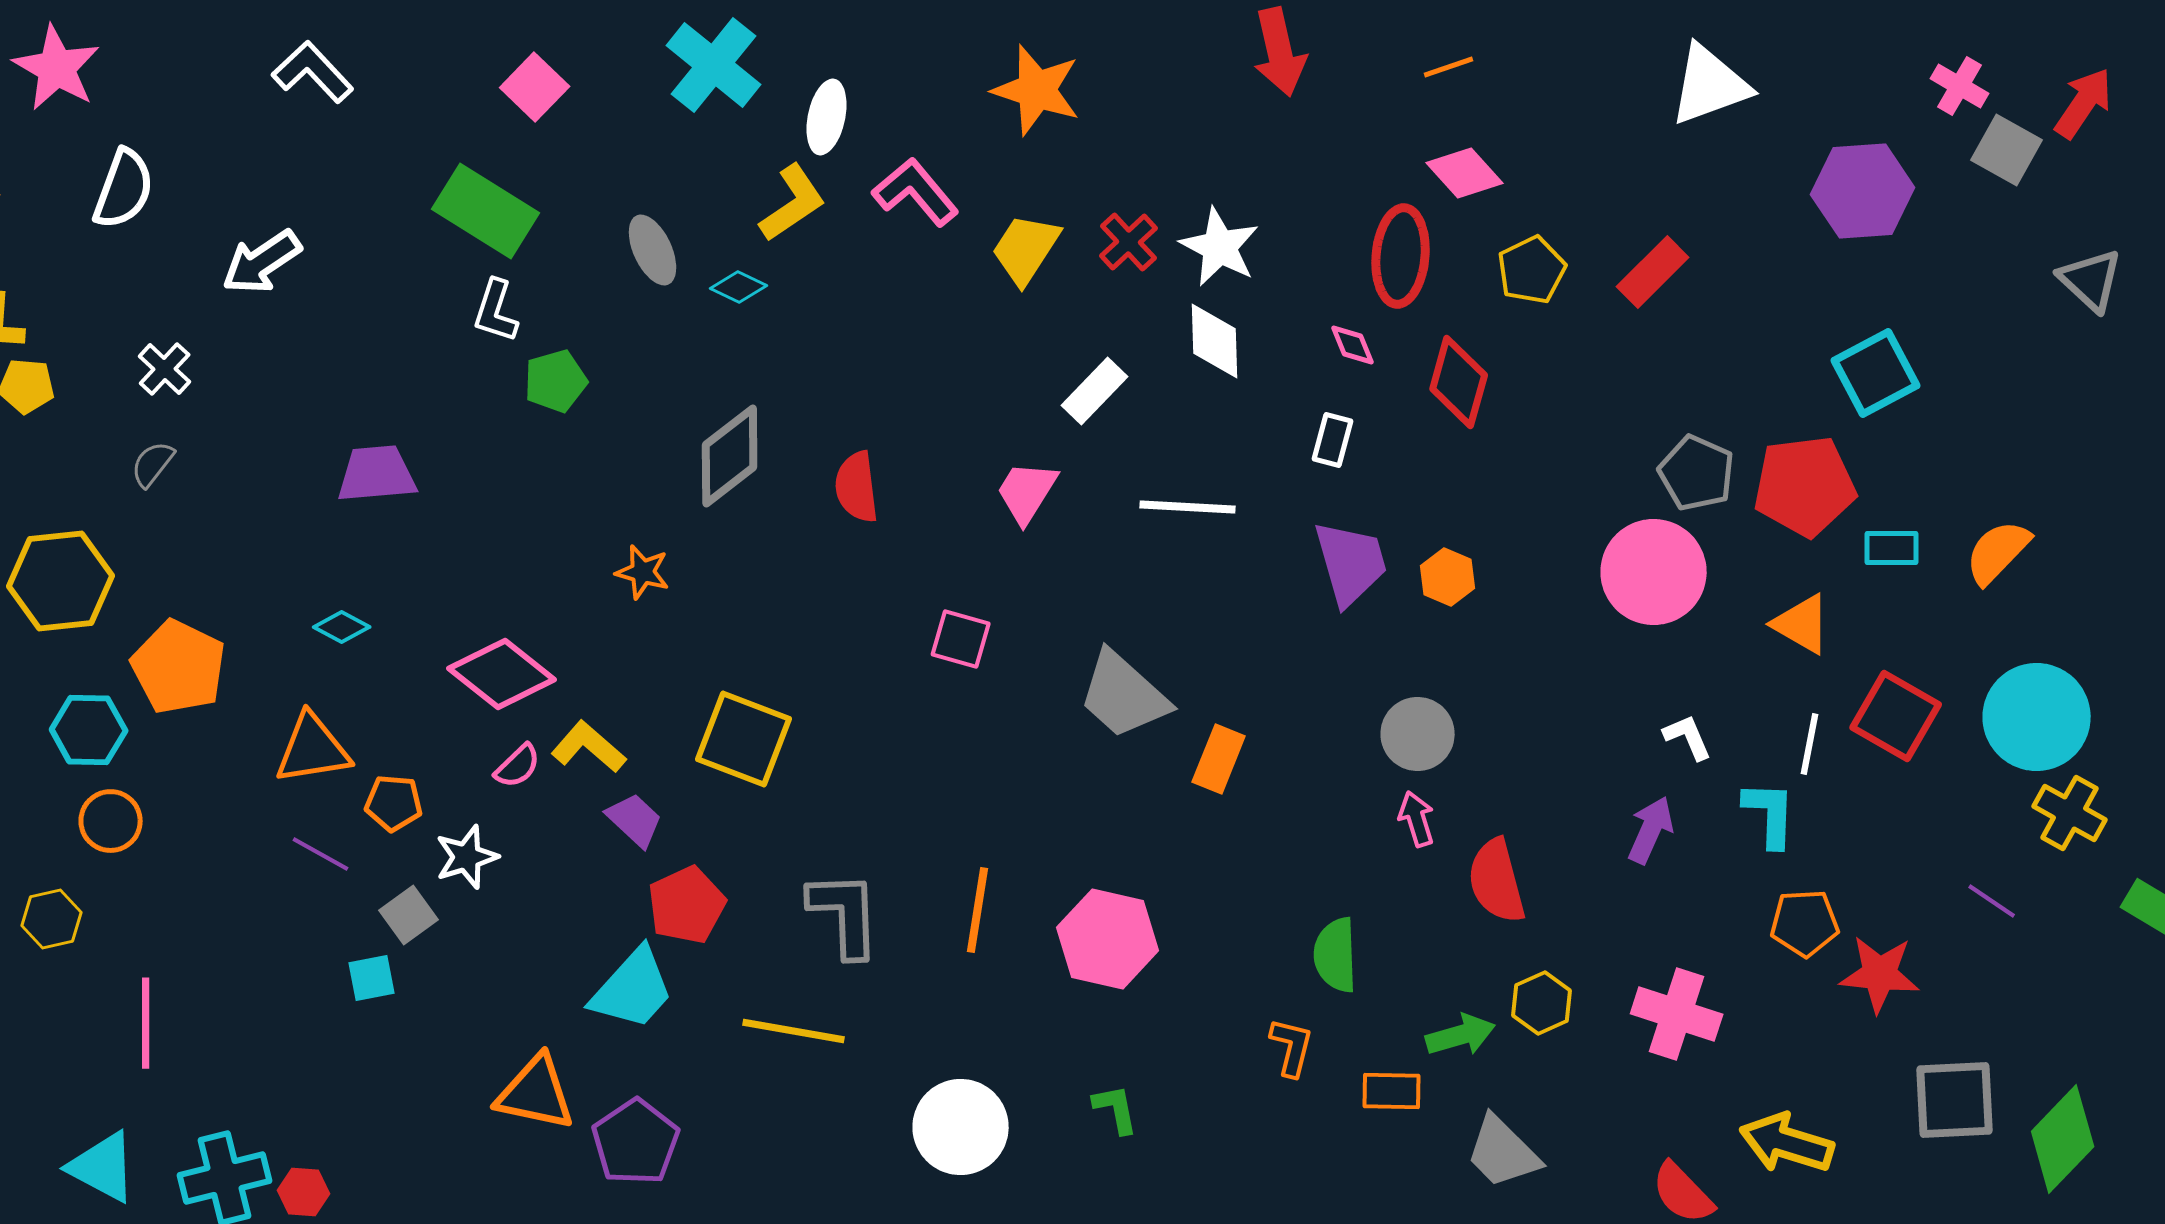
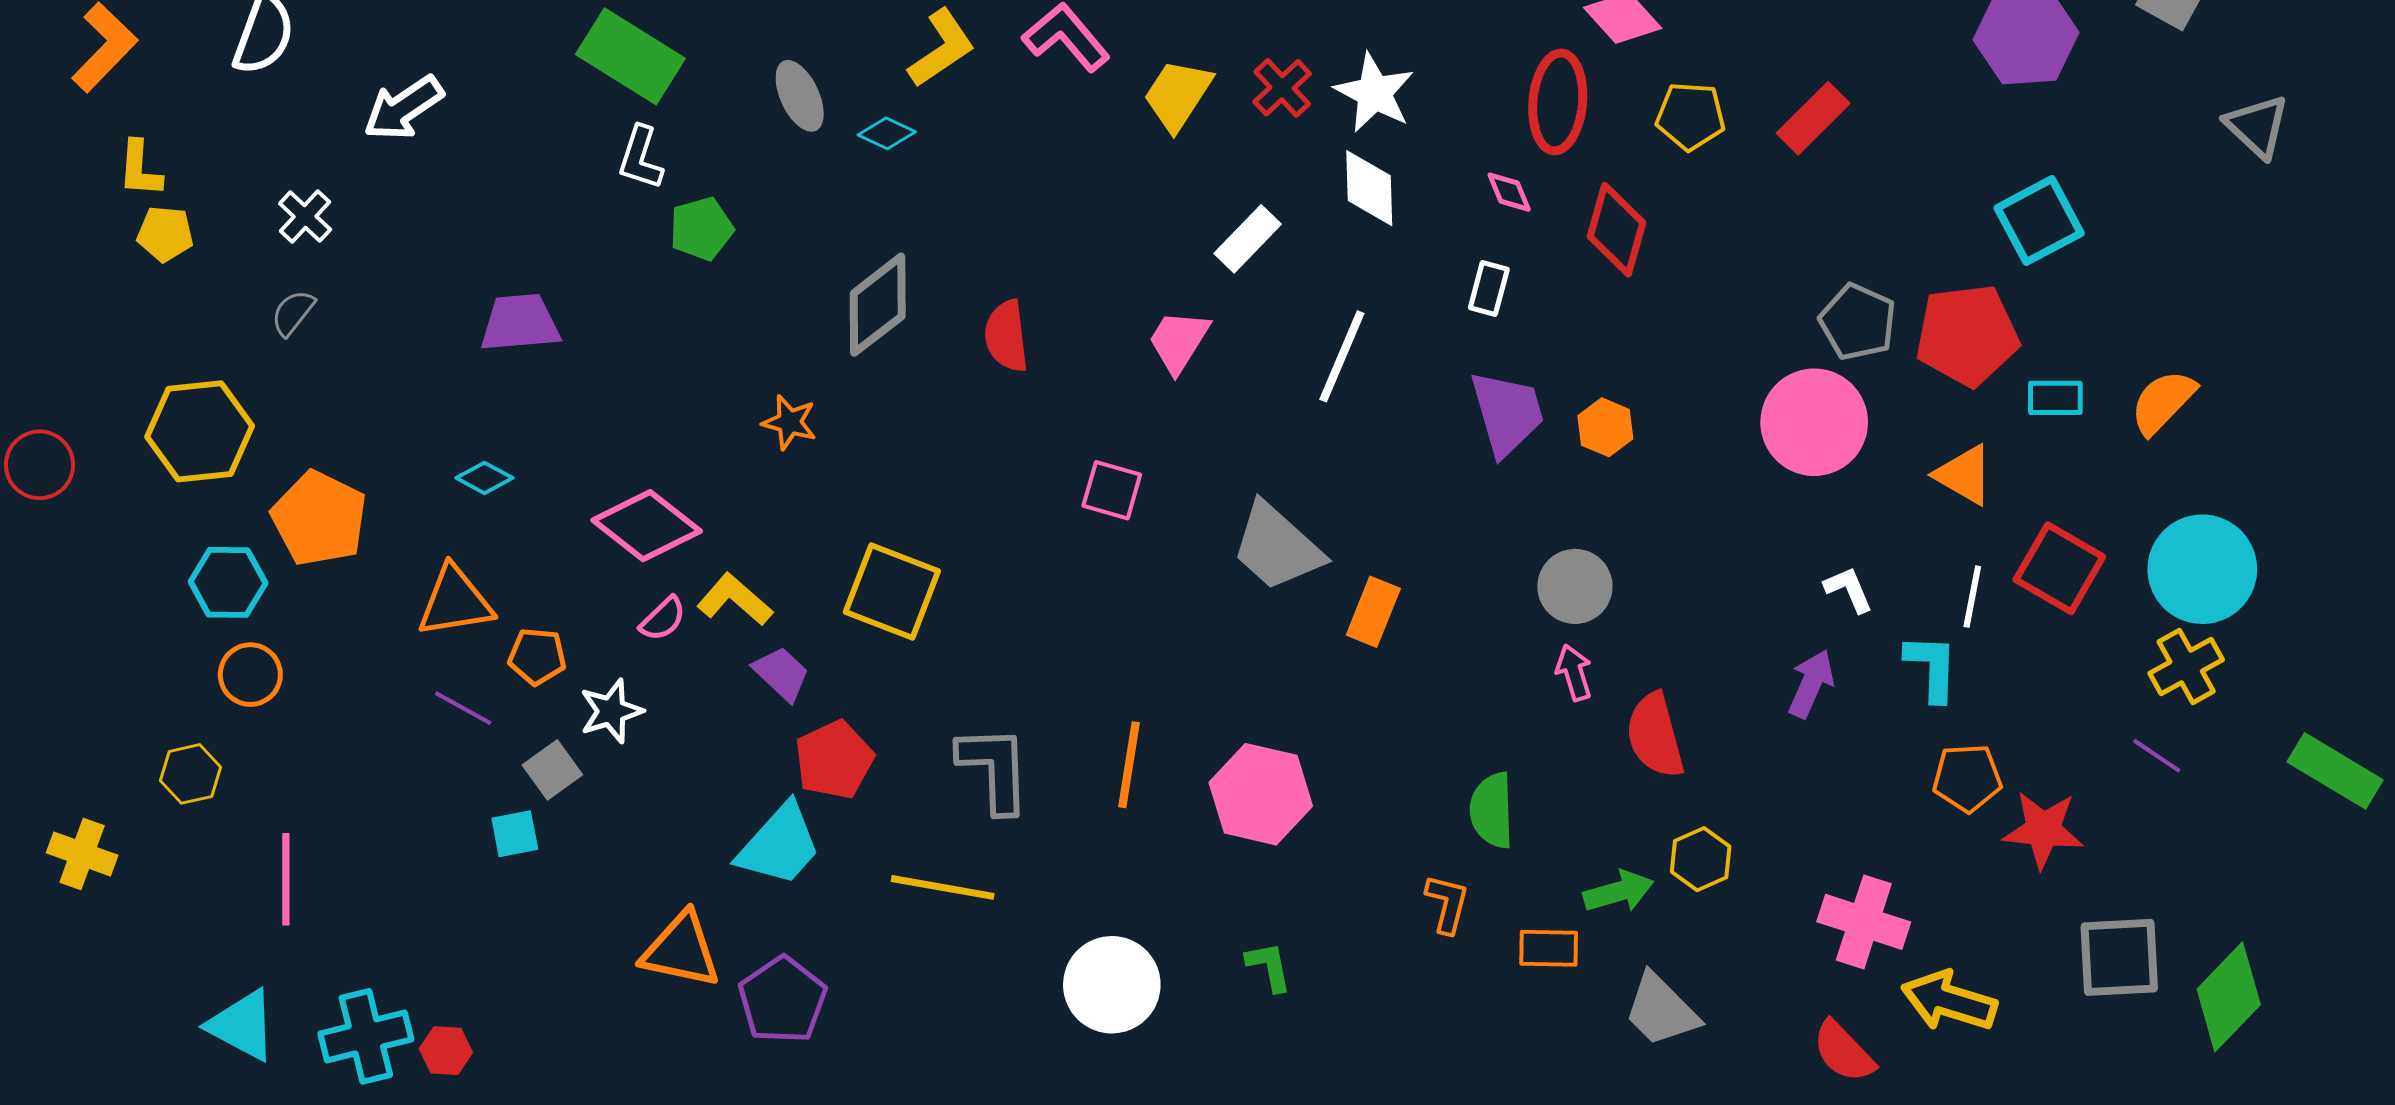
yellow pentagon: (1532, 270) -> (1691, 116), turned 30
white line: (1188, 507) -> (1342, 356), turned -70
yellow cross: (2070, 813) -> (2186, 666), moved, turned 32
pink cross: (1677, 1014) -> (1864, 922), moved

